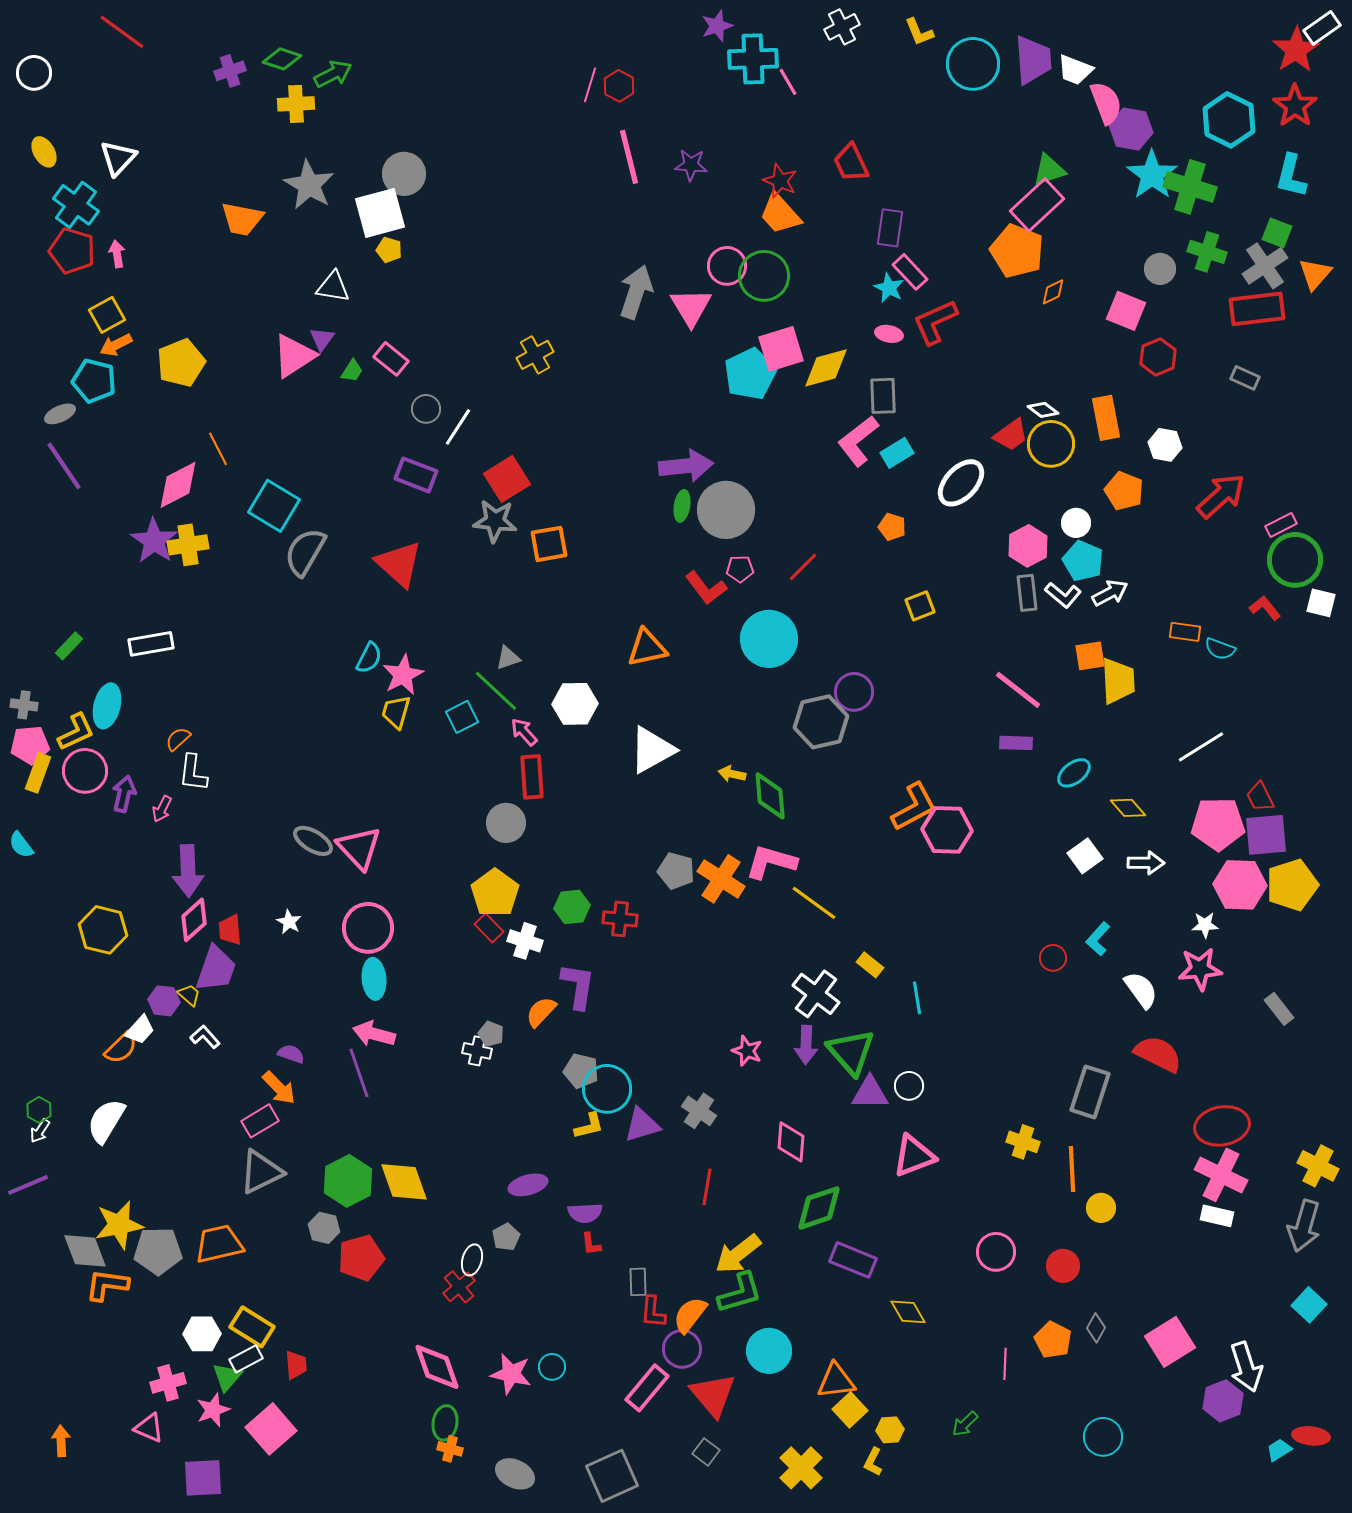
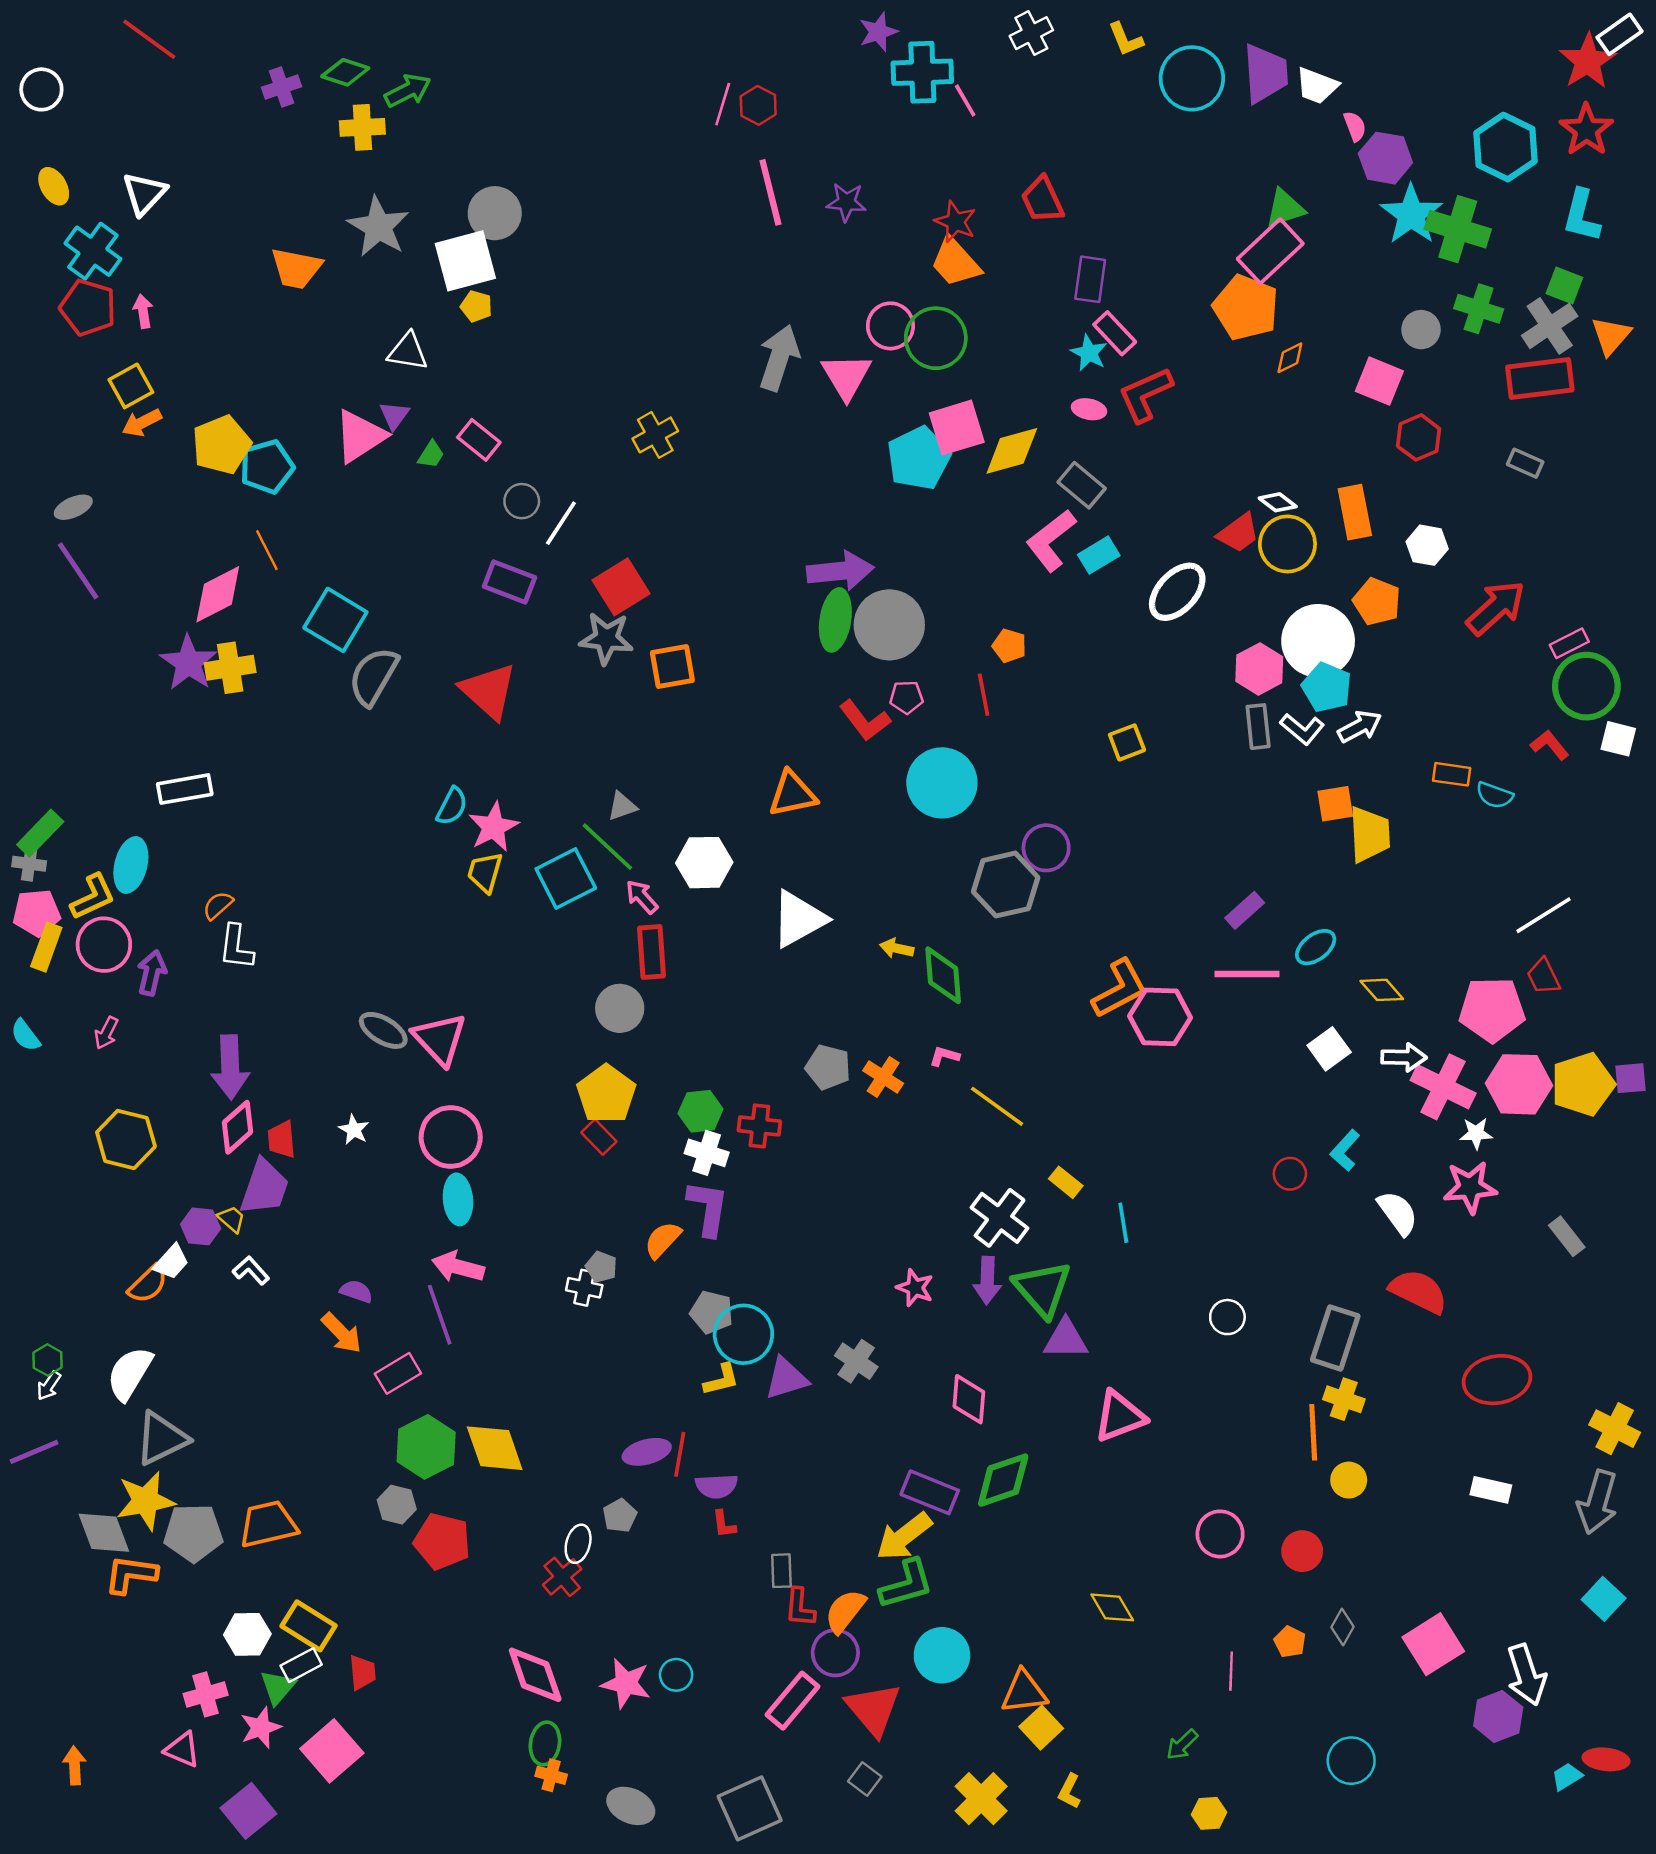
pink semicircle: (1106, 103) -> (1355, 126), size x0.6
cyan pentagon: (94, 381) -> (267, 467), moved, turned -30
gray rectangle: (883, 396) -> (1082, 485), turned -48
green ellipse: (682, 506) -> (835, 620), size x1.6
white circle: (1076, 523) -> (1318, 641), size x2.0
orange pentagon: (892, 527) -> (1009, 646), moved
red line: (803, 567) -> (984, 695), turned -56
green rectangle: (69, 646) -> (40, 833), moved, size x1.4
pink line: (1018, 690) -> (1247, 974), moved, turned -38
cyan square: (462, 717) -> (566, 878), size x1.5
purple rectangle: (1016, 743) -> (1245, 910), turned -44
white line: (1201, 747) -> (1544, 915), moved
pink arrow: (162, 809) -> (106, 1033), moved
purple square: (1266, 835) -> (1631, 1078), moved, size x0.6
pink L-shape: (771, 862) -> (944, 1056), size x0.5
orange cross: (721, 879) -> (883, 1077), size x0.7
white cross: (525, 941) -> (707, 1153), moved
white circle: (909, 1086) -> (1227, 1317), moved
pink rectangle: (260, 1121) -> (398, 1373), moved
yellow cross: (1023, 1142) -> (1344, 1399), moved
gray triangle: (261, 1172) -> (161, 1438), moved
pink cross: (1221, 1175) -> (1443, 1087), moved
red line: (707, 1187) -> (680, 1454), moved
red pentagon: (361, 1258) -> (442, 1541), turned 30
purple rectangle: (853, 1260) -> (930, 1492), moved
orange pentagon: (1053, 1340) -> (1290, 1642), size x0.7
yellow hexagon: (890, 1430) -> (1209, 1813), moved
purple square: (203, 1478) -> (248, 1811), turned -36

